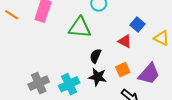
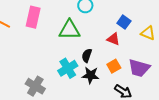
purple trapezoid: (149, 74) -> (139, 68), turned 70
gray cross: (39, 83) -> (35, 86), turned -30
cyan cross: (69, 84) -> (68, 68), moved

